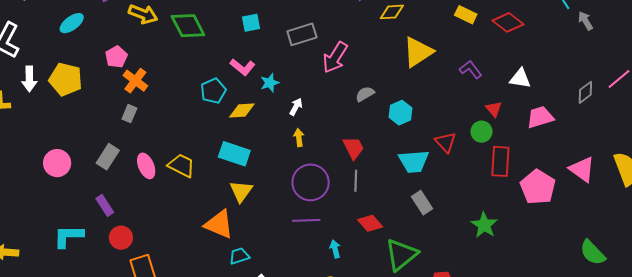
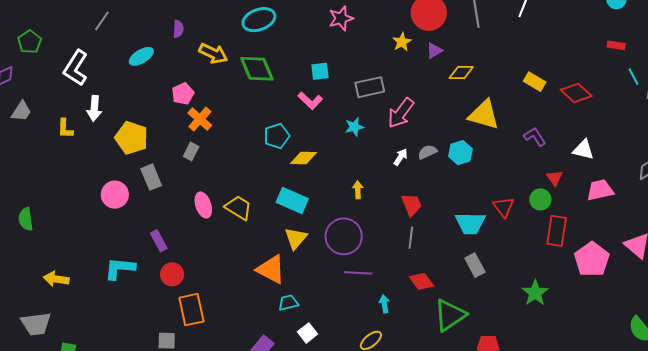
yellow triangle: (418, 52) -> (484, 115), turned 44
pink L-shape: (243, 67) -> (310, 101), moved
yellow pentagon: (66, 79) -> (132, 138), moved
cyan star: (270, 83) -> (354, 127), moved
white arrow: (296, 107) -> (401, 157), moved
cyan hexagon: (400, 113) -> (460, 153), moved
gray rectangle: (108, 157) -> (151, 177), moved, turned -60
purple circle: (311, 182) -> (344, 236), moved

